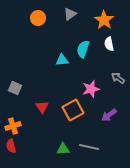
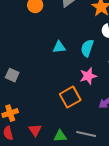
cyan semicircle: (83, 49) -> (87, 48), moved
red triangle: (42, 107) -> (35, 130), moved

